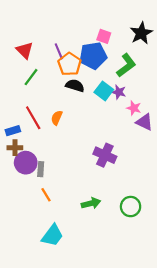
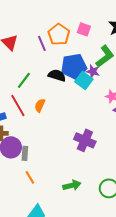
blue pentagon: (93, 56) -> (74, 66), moved
orange pentagon: (70, 64) -> (59, 34), moved
green line: (31, 77) -> (24, 80), moved
purple star: (119, 92) -> (93, 71), moved

